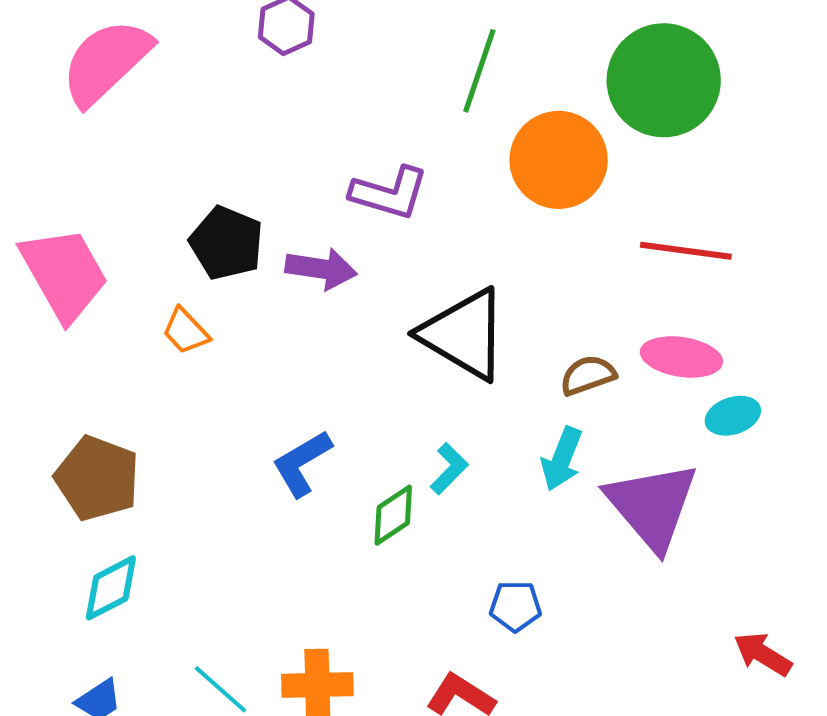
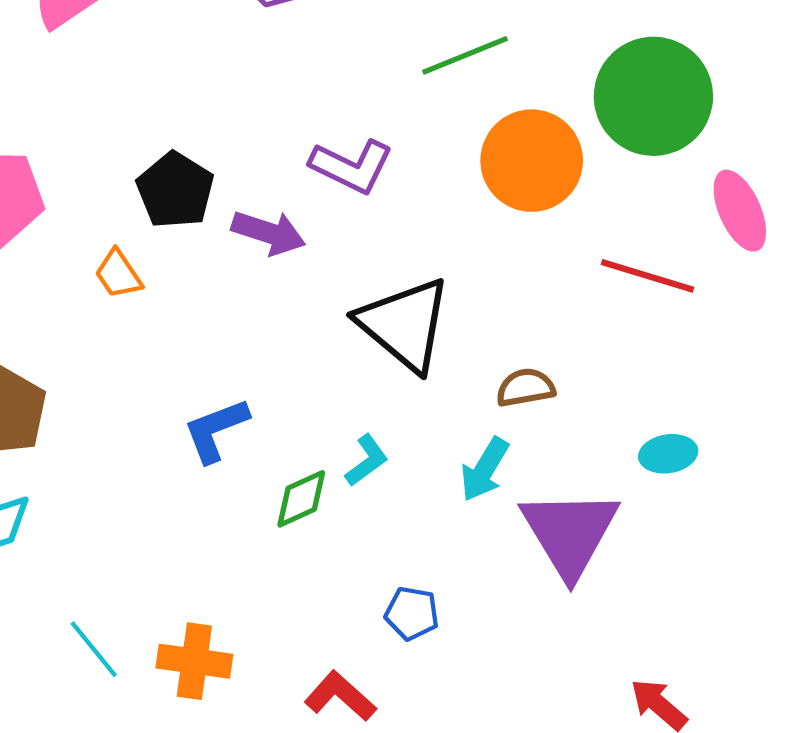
green line: (479, 71) -> (465, 55), turned 40
pink ellipse: (681, 357) -> (740, 211), moved, turned 48

